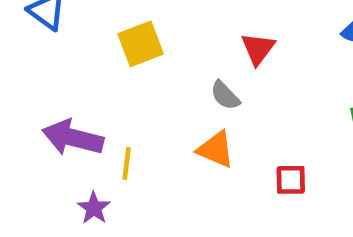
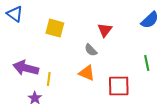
yellow square: (141, 44) -> (55, 28), turned 36
red square: (291, 180) -> (119, 86), size x1.6

